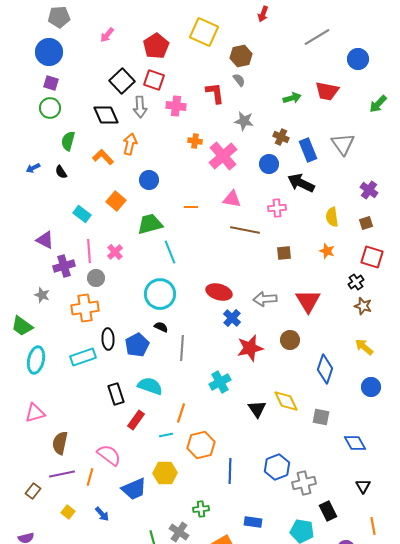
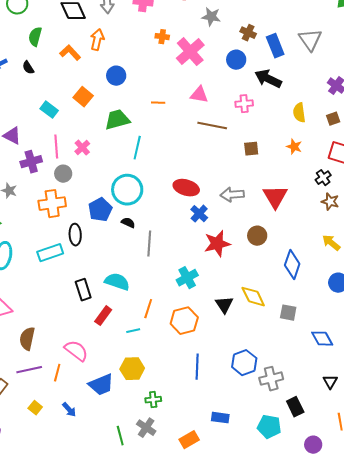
cyan line: (170, 252) -> (137, 148), turned 35
blue pentagon: (137, 345) -> (100, 210), moved
orange hexagon: (201, 445) -> (184, 321), moved
green cross: (201, 509) -> (153, 400), moved

